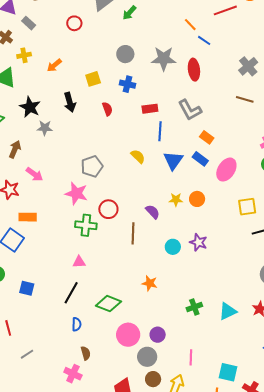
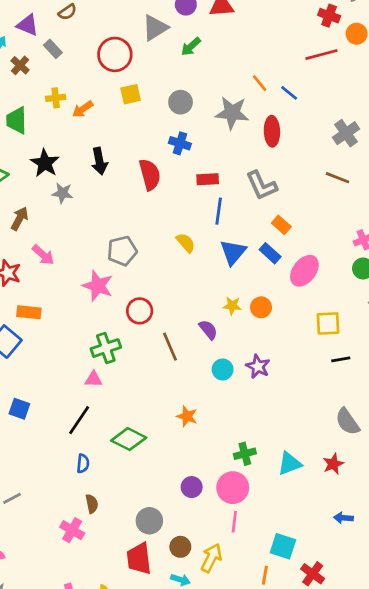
red circle: (74, 23) -> (115, 54), size x1.6
orange line: (190, 25) -> (260, 83), moved
yellow cross: (24, 55) -> (56, 98), moved
yellow square: (93, 79) -> (131, 94), moved
red semicircle: (107, 109) -> (150, 175), size x1.6
purple semicircle: (153, 212) -> (208, 330), moved
green cross: (86, 225) -> (106, 348), moved, turned -30
brown line: (133, 233) -> (170, 347), turned -30
pink circle: (128, 335) -> (233, 488), moved
gray circle: (147, 357) -> (149, 521), moved

